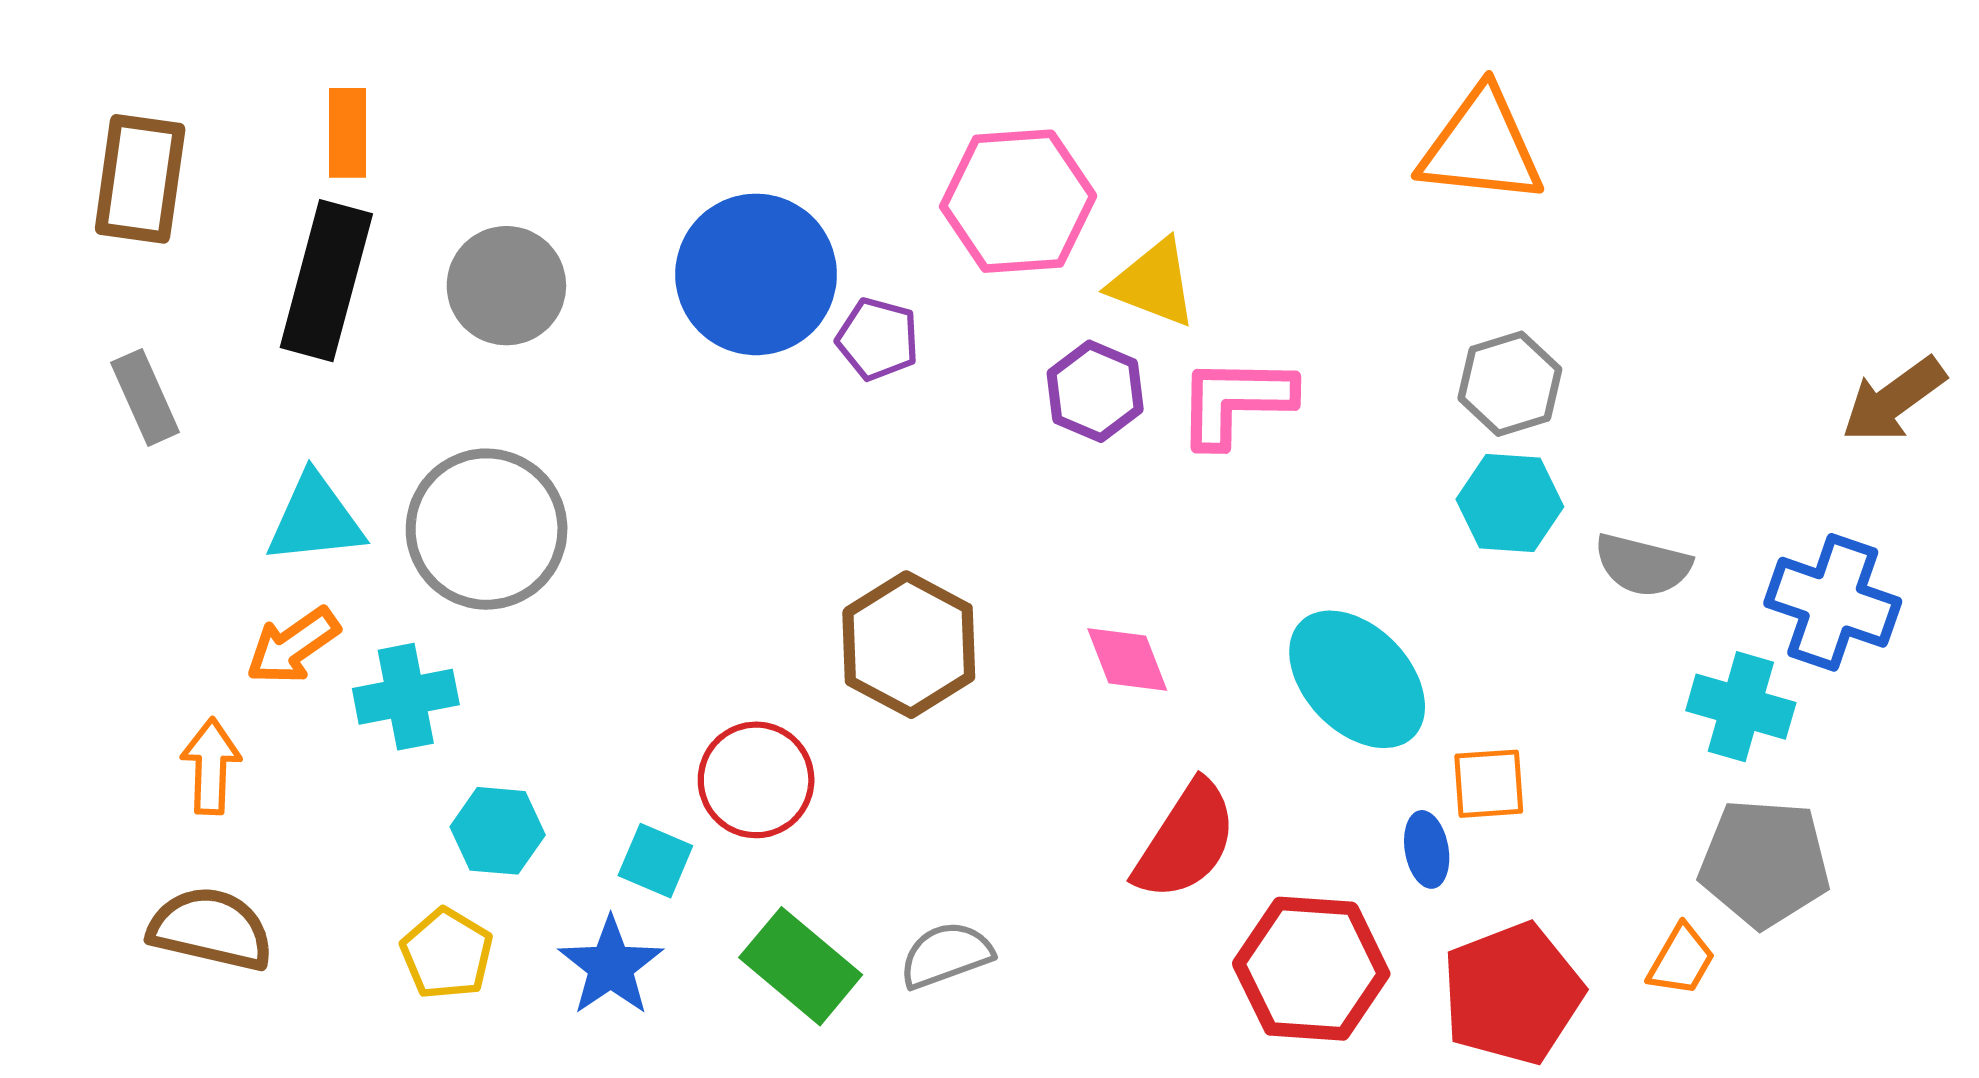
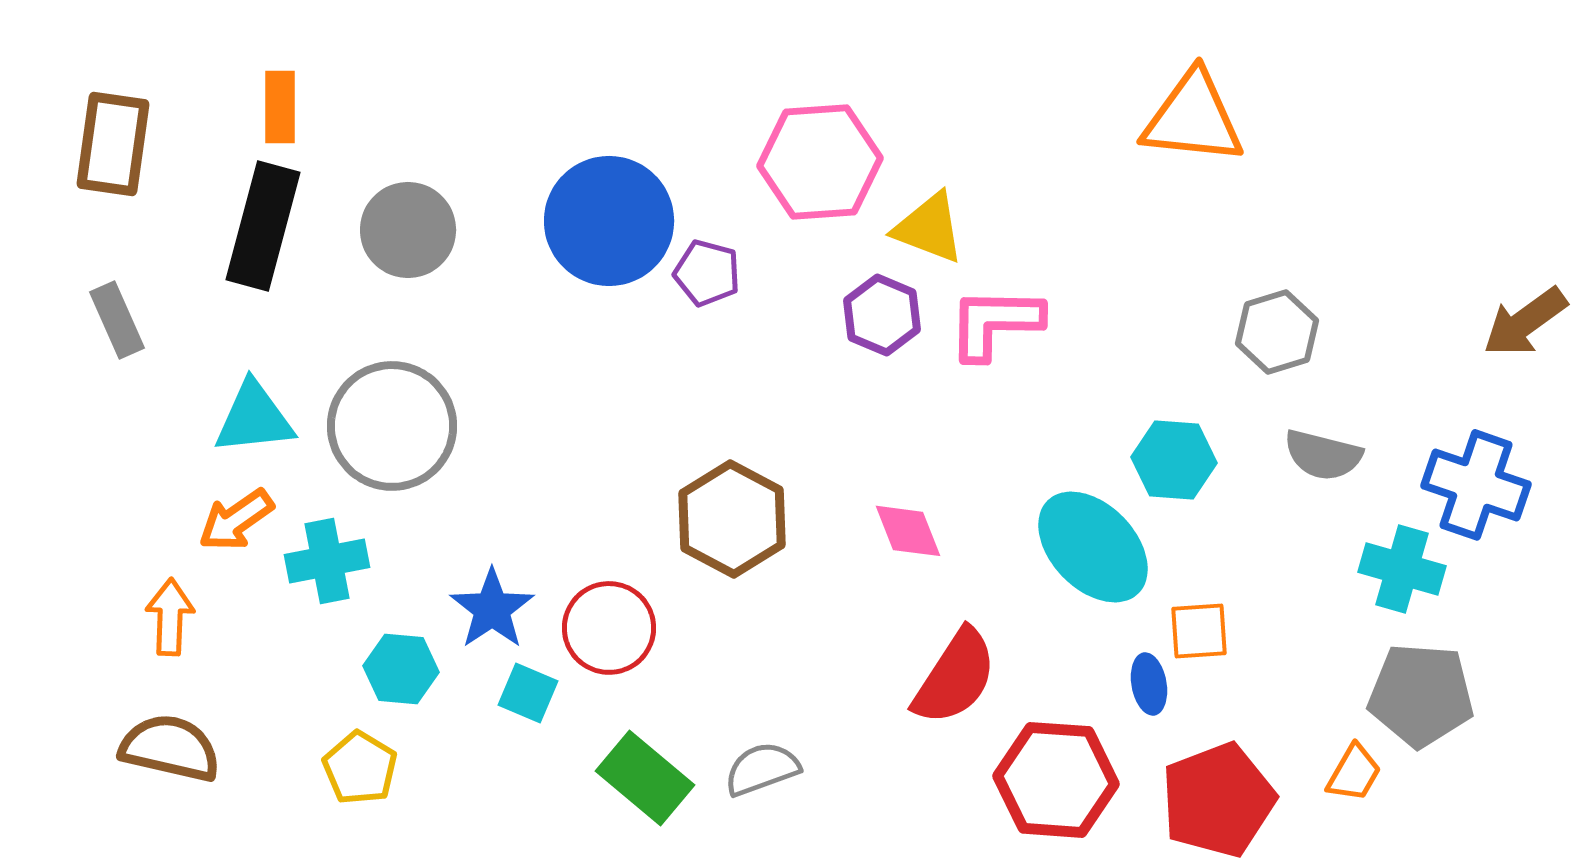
gray hexagon: (1510, 384) -> (1277, 332), moved
cyan hexagon: (1510, 503) -> (1174, 460), moved
blue star: (611, 966) -> (492, 609), moved

